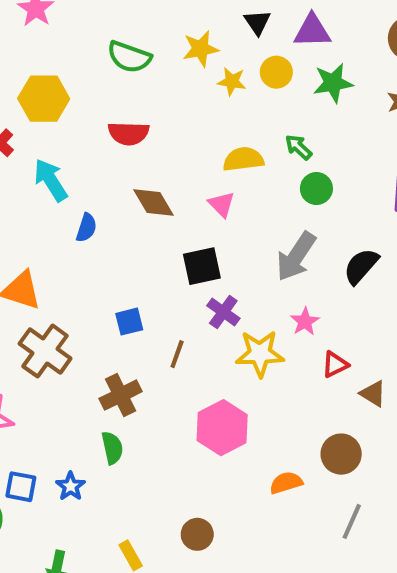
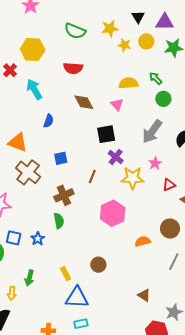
blue semicircle: (86, 228) -> (48, 121), moved
blue square: (129, 322) -> (61, 158), moved

